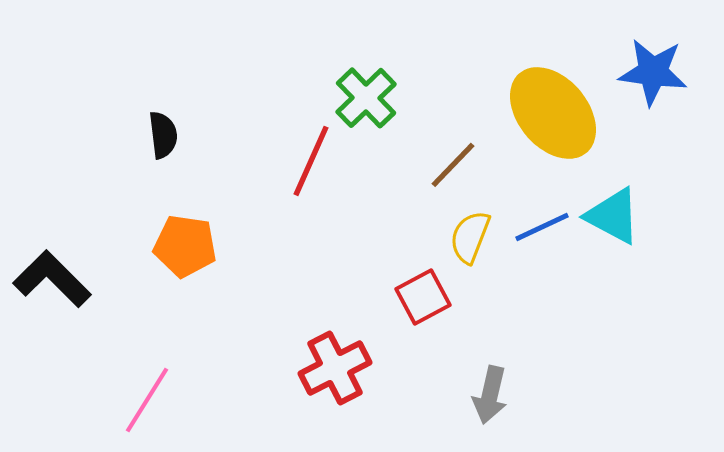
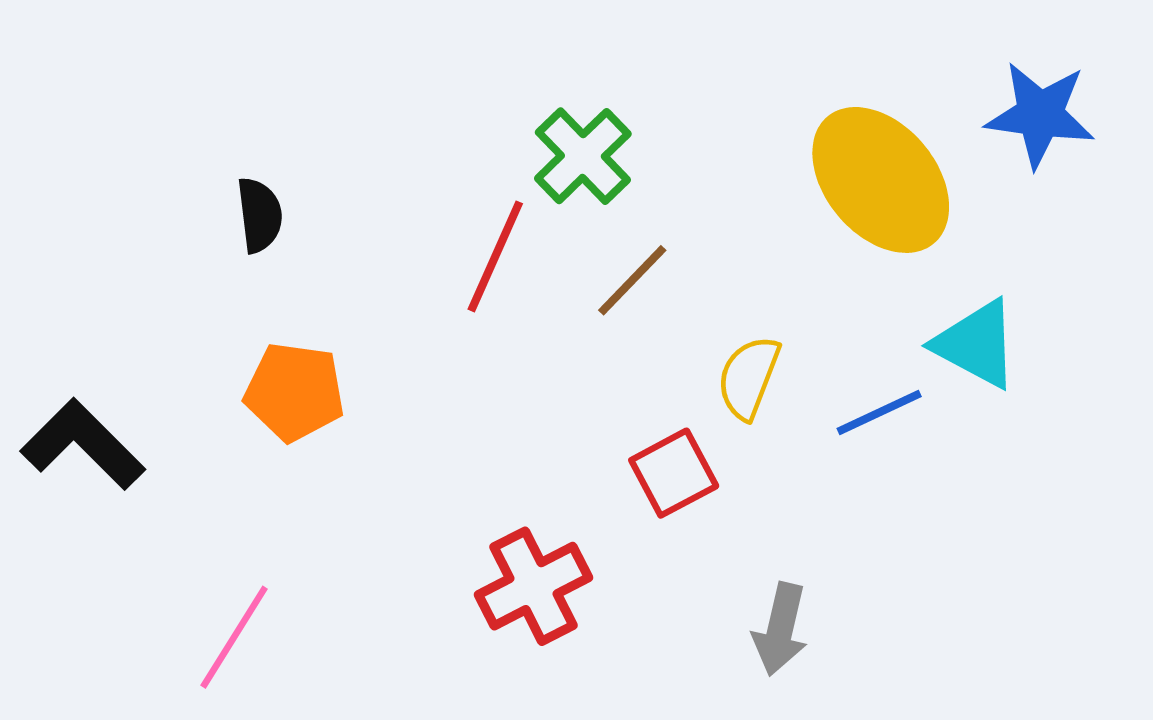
brown line: (453, 165) -> (632, 280), moved
blue line: (542, 227) -> (879, 413), moved

